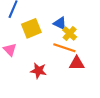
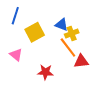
yellow cross: (70, 33) -> (72, 34), turned 32
orange line: (64, 48) -> (68, 48), turned 40

